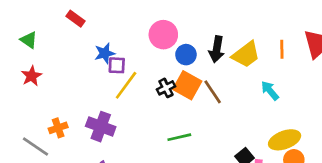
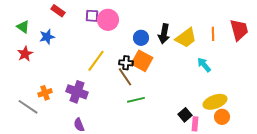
pink circle: (163, 35) -> (108, 20), moved
blue star: (105, 53) -> (47, 37), moved
purple square: (117, 65) -> (92, 16), moved
black cross: (166, 88) -> (126, 63), turned 32
brown line: (213, 92) -> (125, 77), moved

